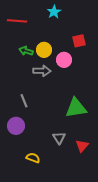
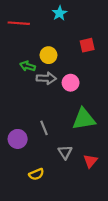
green arrow: (26, 51) -> (28, 66), moved
pink circle: (64, 60) -> (71, 83), moved
gray line: (24, 101) -> (44, 128), moved
yellow semicircle: (33, 158) -> (36, 174), turned 136

